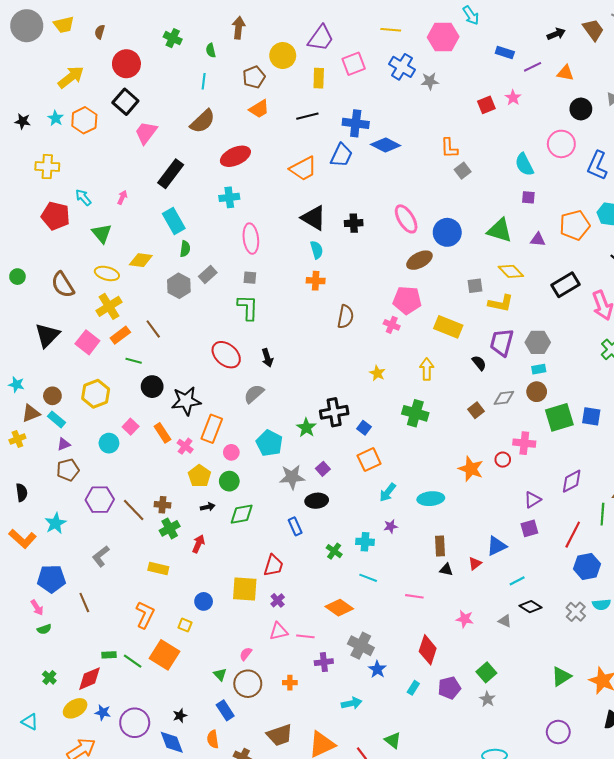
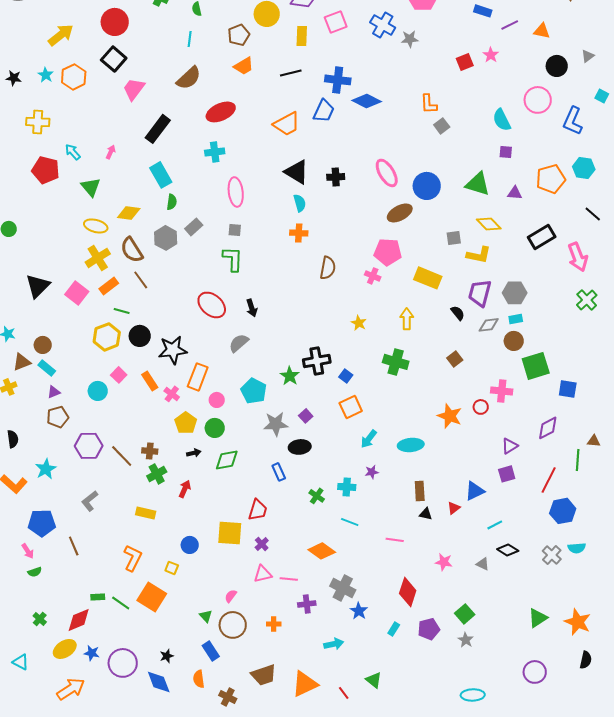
brown semicircle: (63, 285) -> (132, 250), moved
yellow hexagon: (96, 394) -> (107, 337), moved
gray diamond: (504, 398) -> (489, 325), moved
blue square: (591, 416) -> (568, 389), moved

